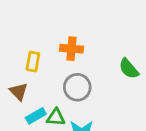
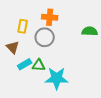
green semicircle: (129, 69) -> (90, 31), turned 133
gray circle: (77, 87) -> (45, 37), moved

